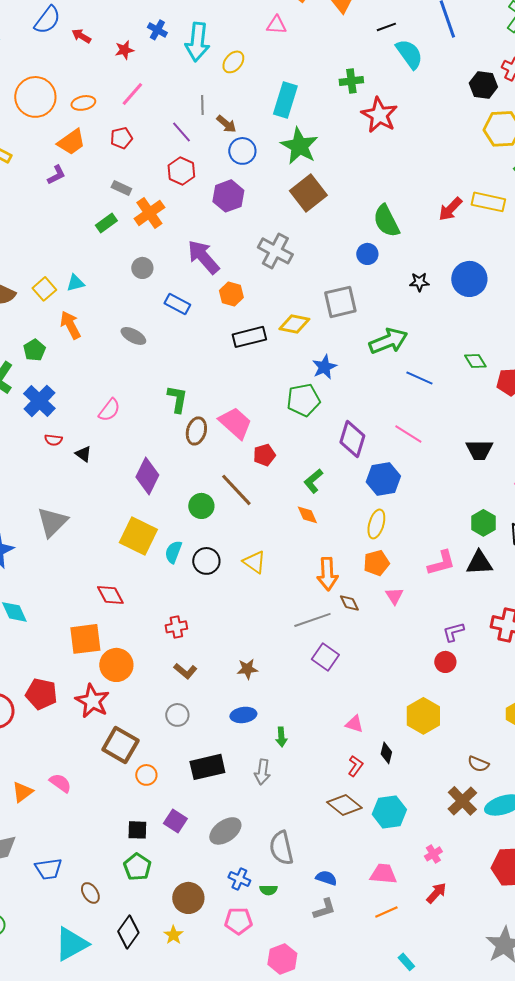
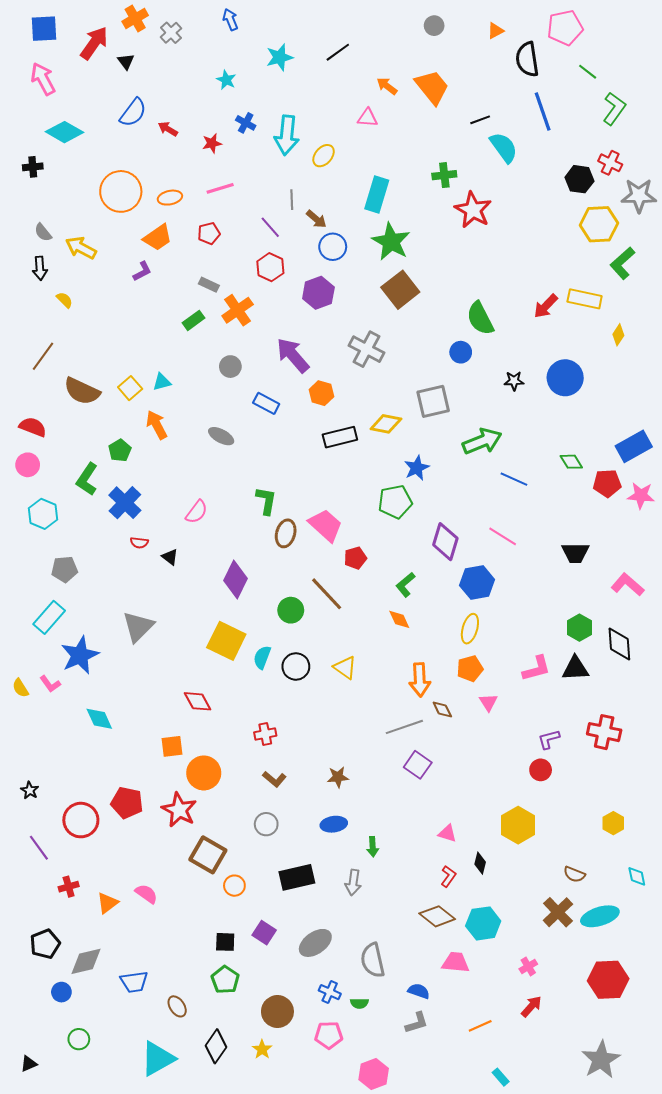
pink line: (132, 94) -> (220, 188), turned 32
orange square: (85, 639) -> (172, 746), size x0.7
pink trapezoid: (383, 874) -> (456, 962), moved

